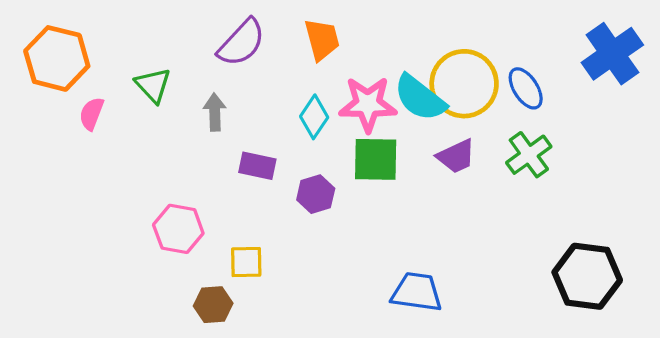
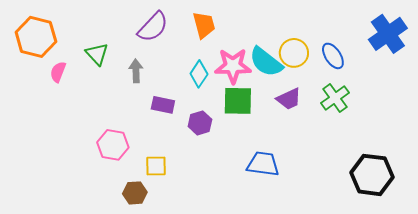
yellow circle: (464, 84) -> (294, 53), size x0.7
blue trapezoid: (417, 292) -> (263, 164), moved

